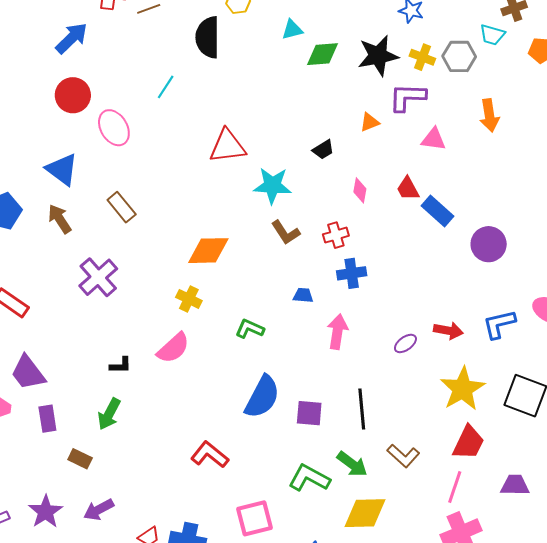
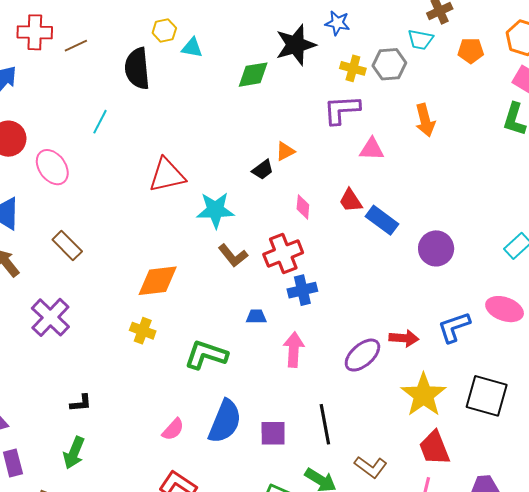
cyan triangle: (292, 30) -> (192, 48), moved, turned 30
black star: (378, 56) -> (296, 45), moved
orange triangle: (370, 122) -> (285, 151), moved
red cross: (336, 235) -> (283, 253), size x1.5
green L-shape: (250, 329) -> (206, 355), size x1.5
purple ellipse: (405, 343) -> (362, 355), size x1.6
pink semicircle: (173, 348) -> (173, 429), moved, size x0.7
red trapezoid: (468, 443) -> (434, 448), turned 138

